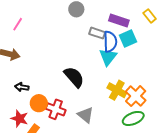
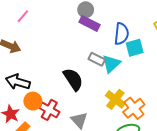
purple rectangle: (119, 20) -> (89, 23), moved
gray rectangle: (97, 33) -> (97, 59), moved
blue semicircle: (110, 42) -> (121, 34), moved
black arrow: (22, 87) -> (18, 82), size x1.6

